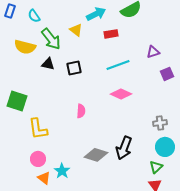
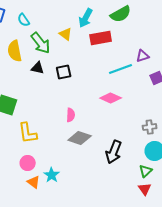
cyan arrow: (96, 14) -> (86, 18), turned 144
red rectangle: (111, 34) -> (101, 38), size x1.5
yellow semicircle: (25, 47) -> (15, 51), turned 65
cyan line: (118, 65) -> (121, 69), moved
gray diamond: (96, 155) -> (80, 138), moved

